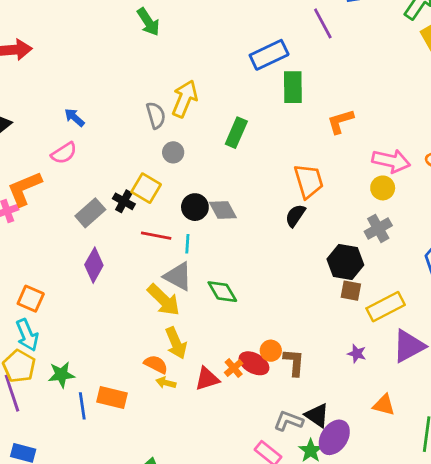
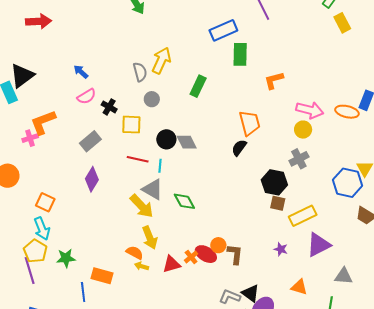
pink semicircle: (64, 153) -> (86, 96), moved
yellow square: (146, 188) -> (131, 125), turned -30
black cross: (124, 201) -> (109, 107), moved
blue line: (82, 406) -> (83, 292), moved

